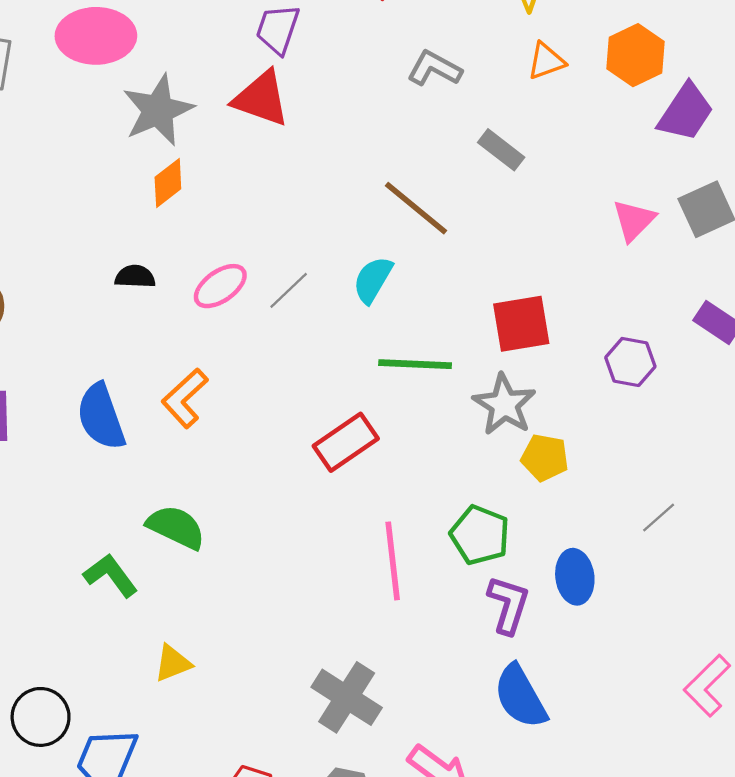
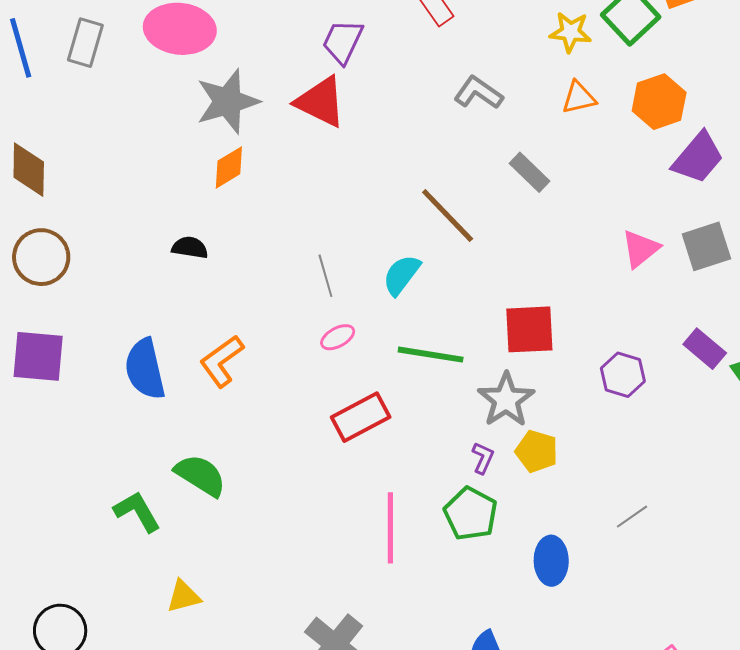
pink ellipse: (220, 286) -> (338, 337), moved, size x0.7
gray line: (289, 290) -> (325, 276), turned -69
purple L-shape: (508, 605) -> (483, 458), moved, size x0.6

